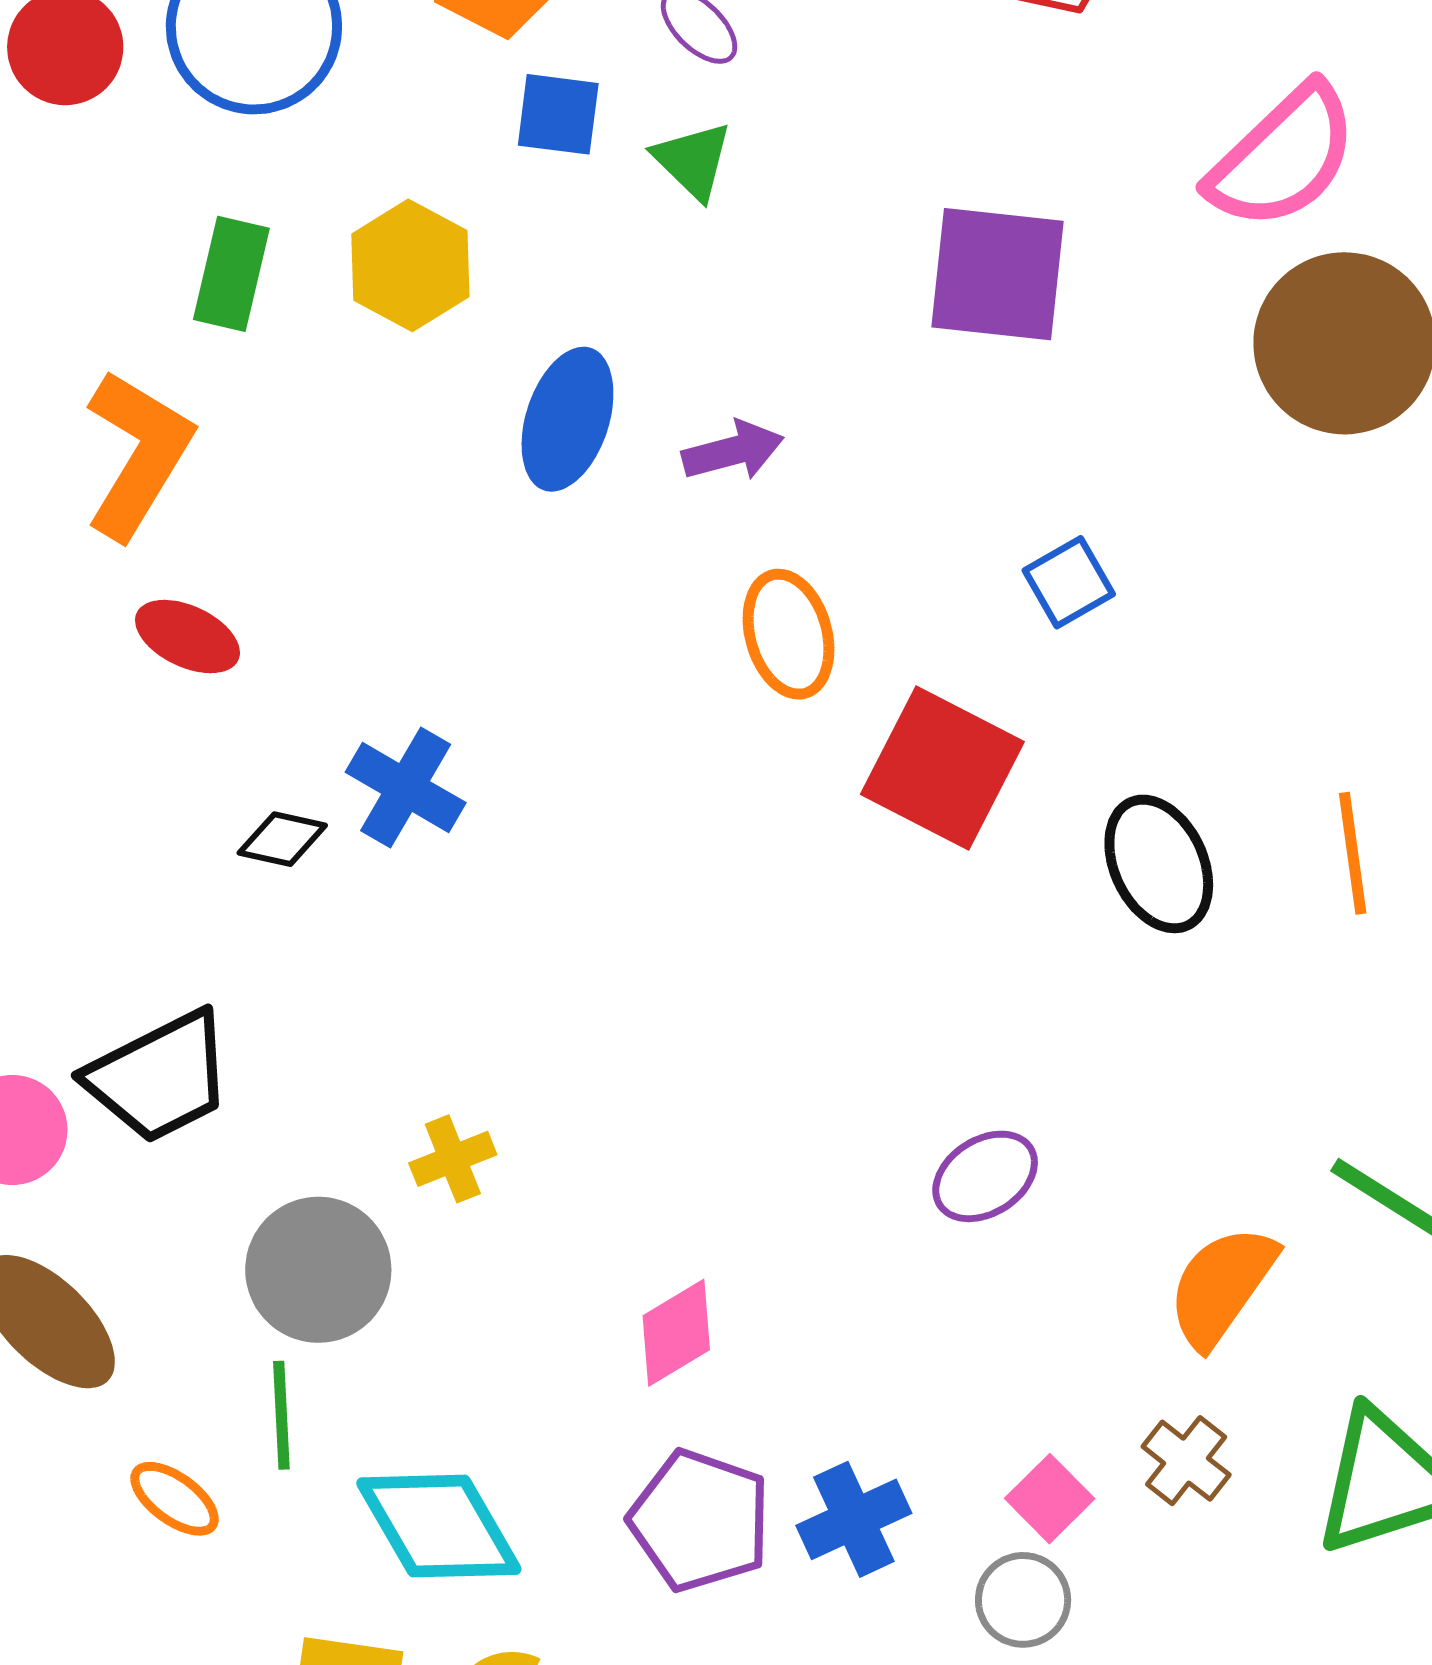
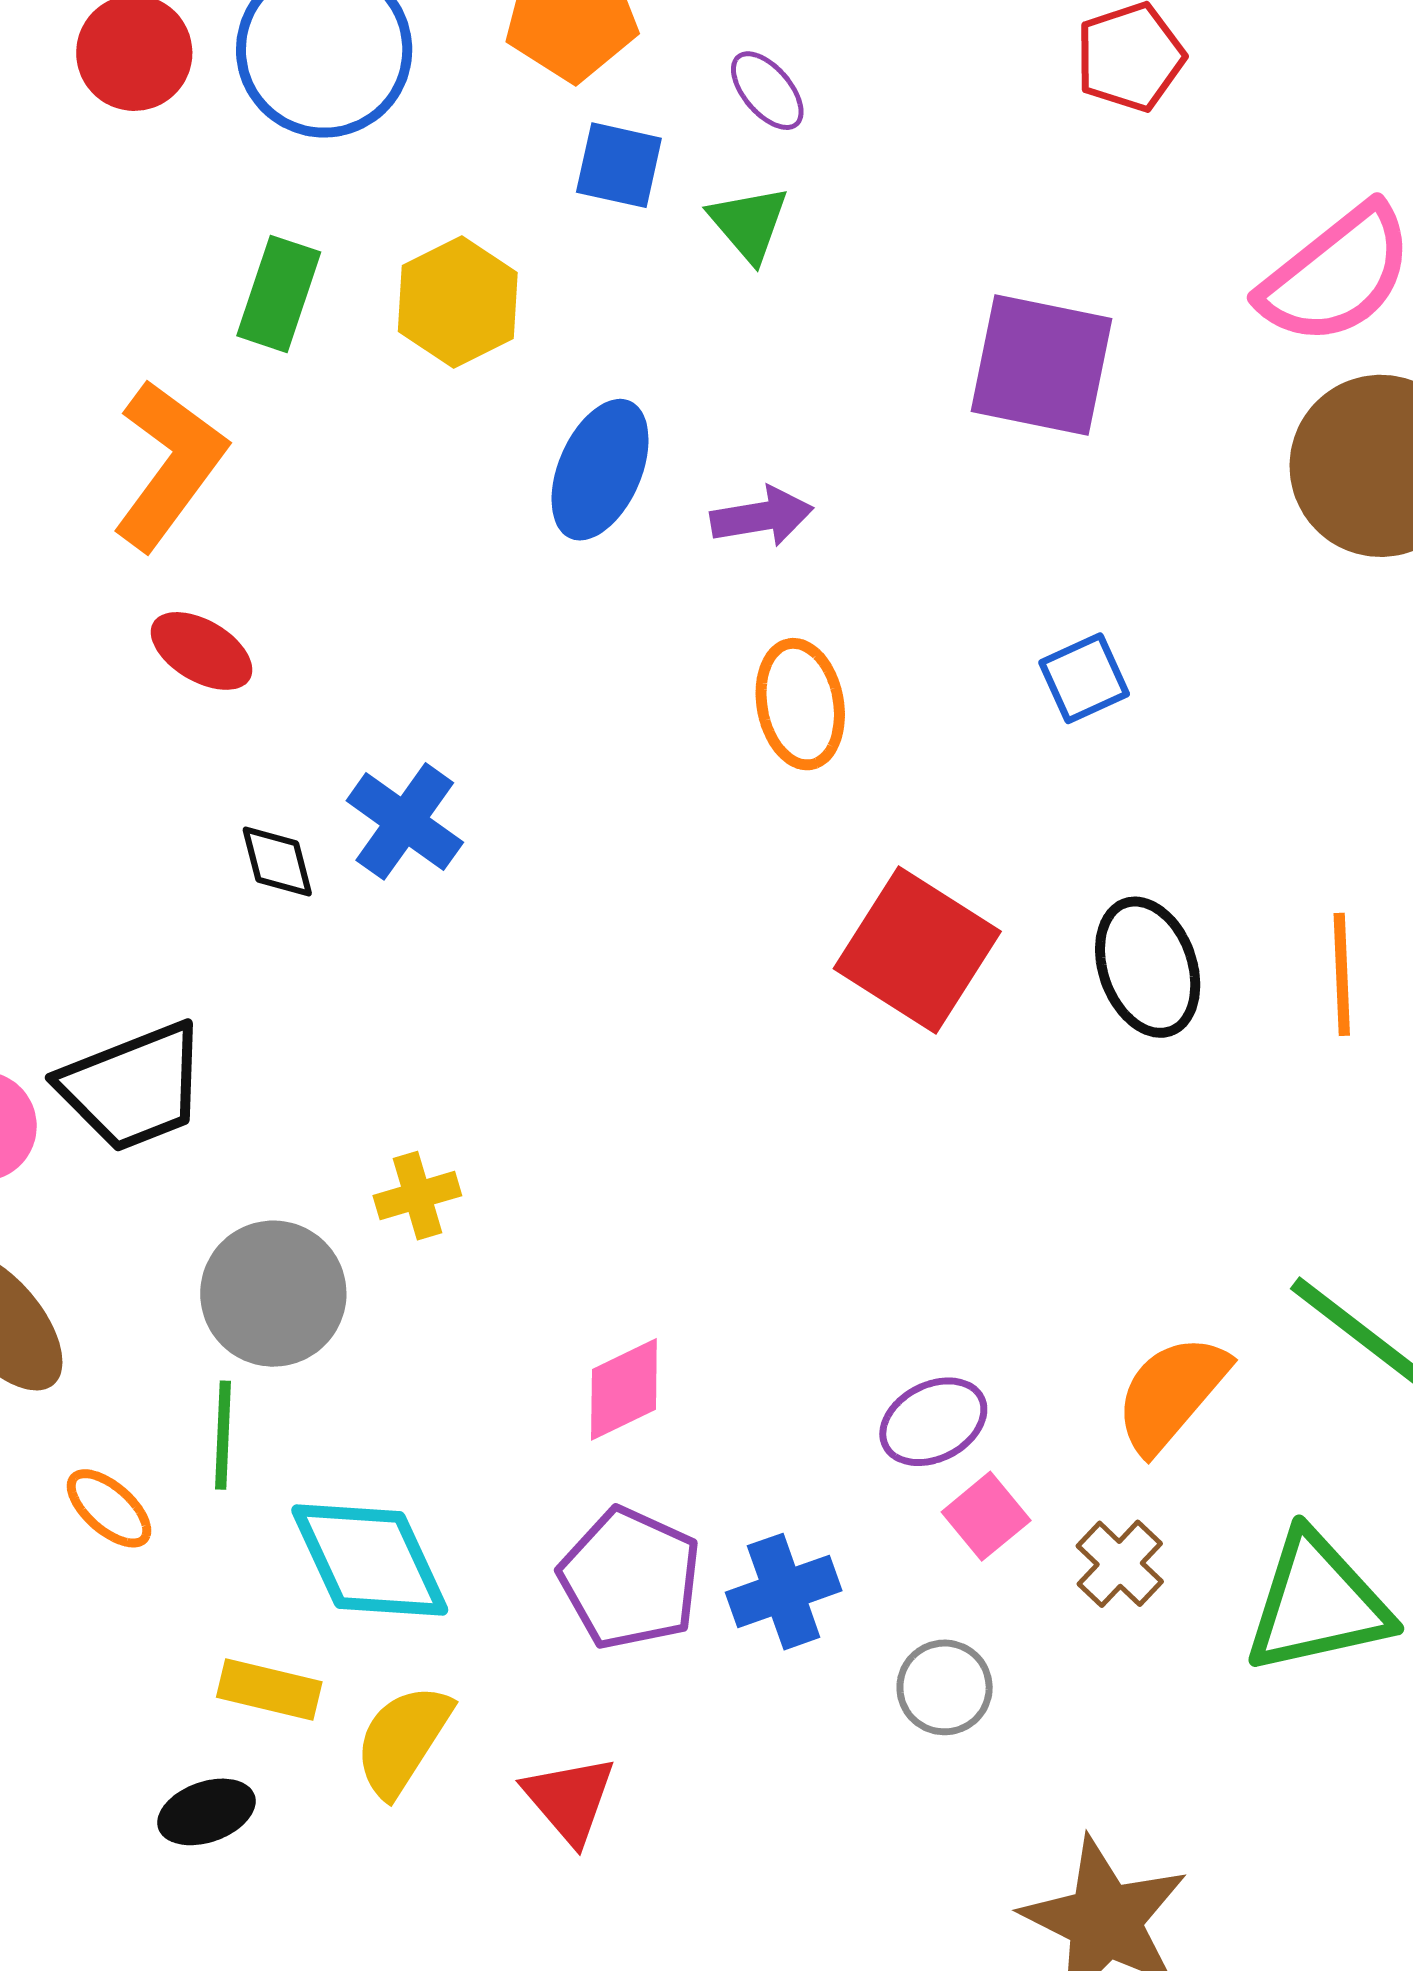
red square: (942, 768) -> (917, 950), moved
black diamond: (282, 839) -> (277, 862), turned 58
purple ellipse: (985, 1176) -> (933, 1422), moved
pink square: (1050, 1499) -> (986, 1516), moved

